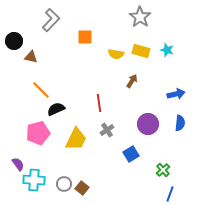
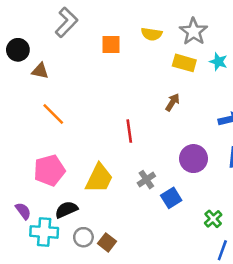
gray star: (140, 17) -> (193, 31), moved
yellow semicircle: (116, 54) -> (152, 34), moved
black semicircle: (56, 109) -> (66, 210), moved
gray cross: (107, 130) -> (146, 180), moved

